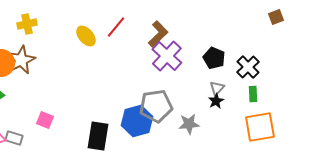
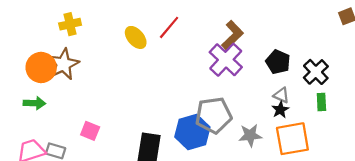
brown L-shape: (158, 34) -> (232, 35), moved
gray triangle: (217, 88) -> (281, 95), turned -49
orange square: (260, 127) -> (292, 139), moved

